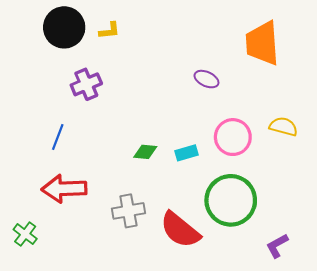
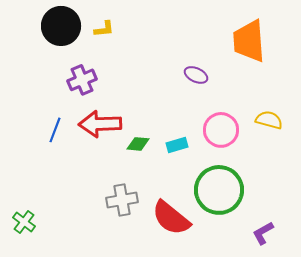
red arrow: (64, 189) -> (100, 124), moved

